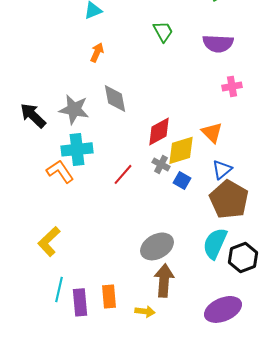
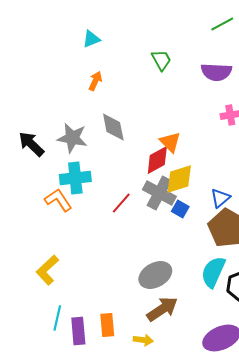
orange triangle: (212, 132) -> (170, 142), moved
gray cross: (161, 164) -> (159, 193), size x1.8
brown arrow: (164, 280) -> (162, 309), turned 52

